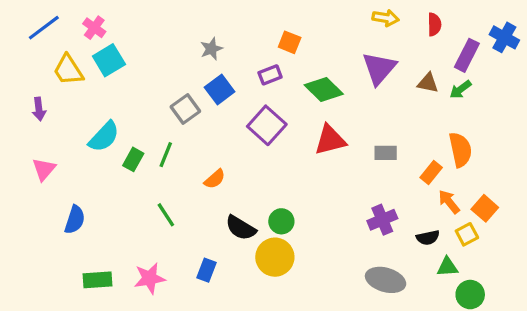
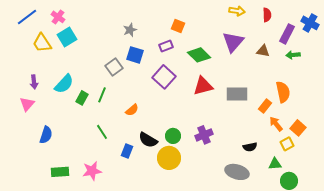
blue square: (220, 89) -> (135, 55), turned -36
green arrow: (460, 89) -> (293, 55), moved, turned 32
purple arrow: (39, 109) -> (34, 82), moved
gray rectangle: (386, 153) -> (237, 94), size x1.5
purple cross: (382, 220) -> (204, 135), moved
black semicircle: (428, 238) -> (250, 147), moved
blue rectangle: (207, 270) -> (127, 151), moved

